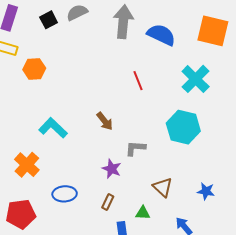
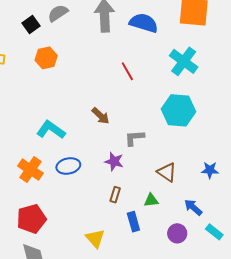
orange hexagon: (34, 69) -> (46, 58), moved
blue ellipse: (65, 194) -> (68, 166), moved

